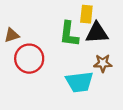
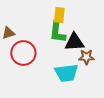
yellow rectangle: (86, 14) -> (59, 15), moved
black triangle: (97, 33) -> (74, 42), moved

